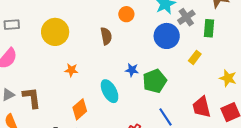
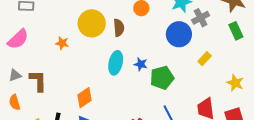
green rectangle: (209, 28) -> (236, 31), moved, turned -36
yellow circle: (55, 32) -> (92, 23), moved
orange star: (71, 70) -> (62, 43), moved
cyan ellipse: (110, 91) -> (116, 63), moved, turned 35

